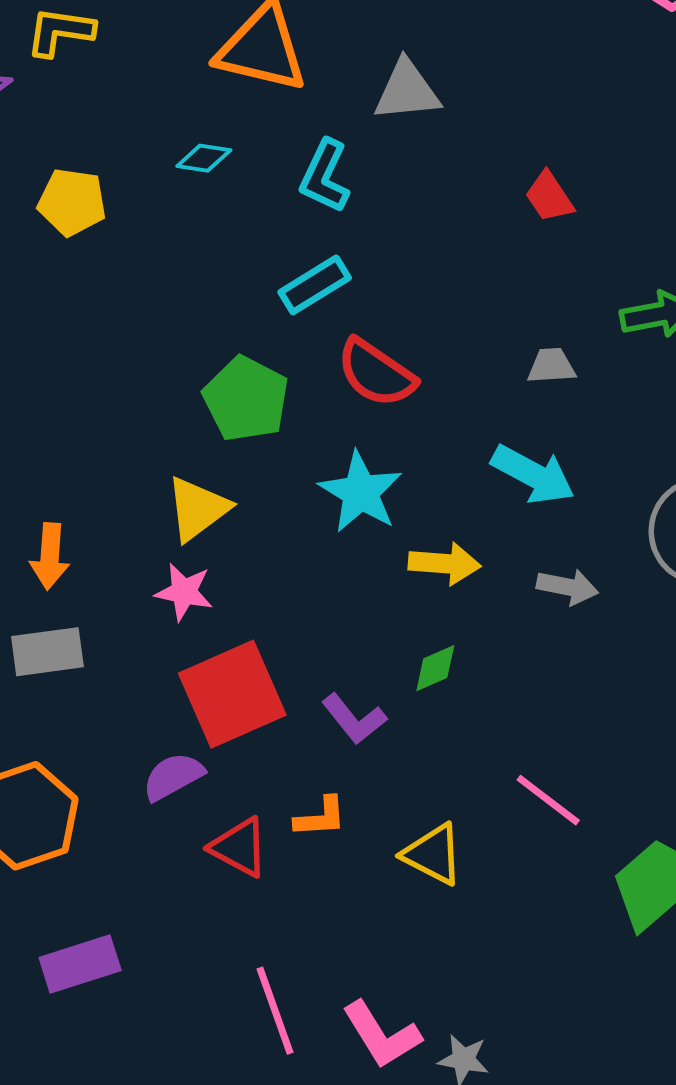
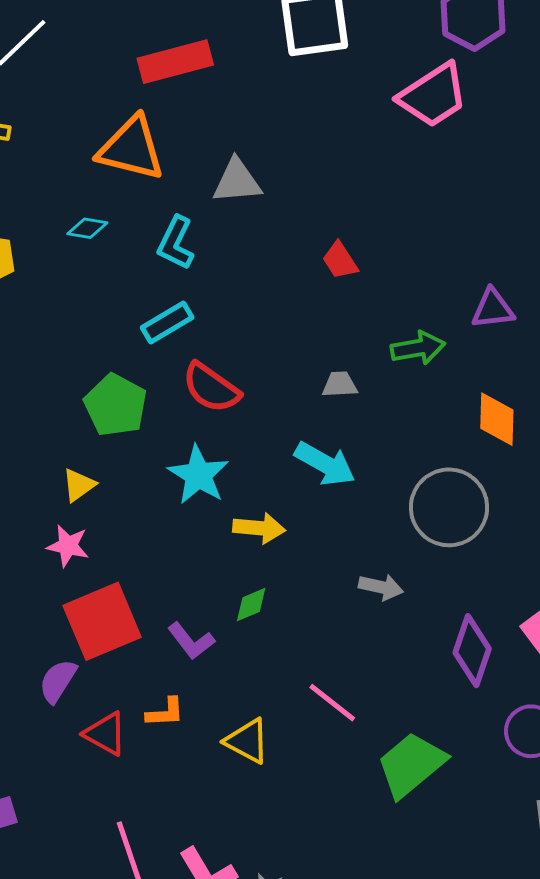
yellow triangle: (198, 509) -> (79, 485), size x0.7
gray arrow: (568, 587) -> (381, 587), moved
purple semicircle: (173, 776) -> (58, 681), turned -30

